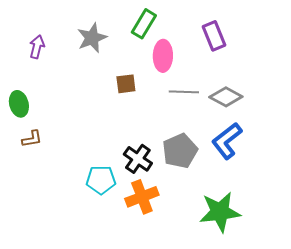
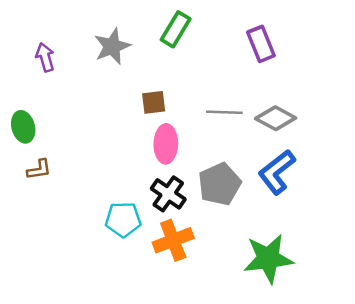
purple arrow: (37, 47) -> (45, 57), turned -30
pink ellipse: (163, 56) -> (166, 144), moved

